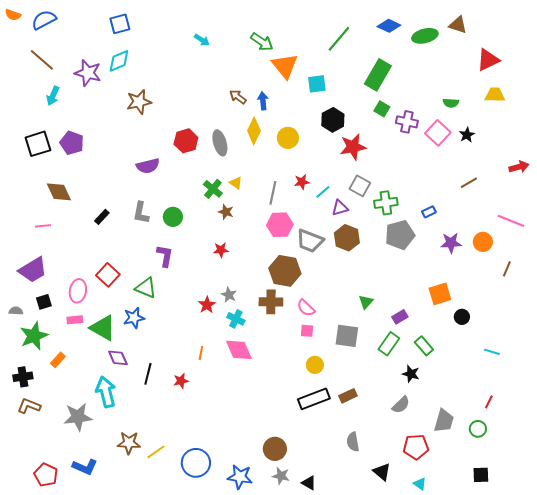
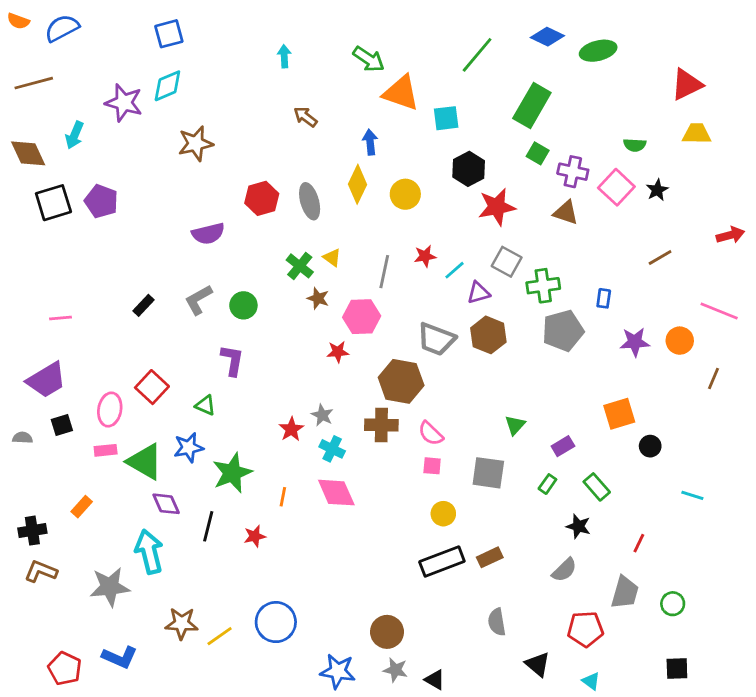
brown triangle: (458, 25) -> (566, 212), moved
cyan arrow: (202, 40) -> (284, 56), turned -126
brown line: (42, 60) -> (34, 83), moved, turned -56
orange triangle: (285, 66) -> (401, 93), turned -32
brown arrow: (238, 97) -> (305, 117), moved
brown diamond: (59, 192) -> (28, 153), moved
blue rectangle: (429, 212) -> (604, 298), turned -56
gray L-shape: (141, 213) -> (198, 300), turned 50
pink hexagon: (280, 225) -> (362, 317), moved
red star: (221, 250) -> (338, 352), moved
green triangle: (146, 288) -> (205, 405), size x0.7
green star: (34, 336) -> (232, 473), moved
green rectangle: (389, 344) -> (547, 484), size x0.6
red line: (489, 402) -> (639, 543), moved
blue circle: (196, 463) -> (276, 622), moved

